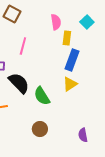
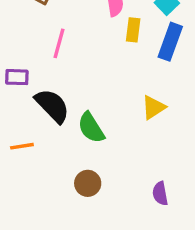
blue rectangle: (72, 60) -> (170, 42), moved
yellow triangle: (70, 84) -> (153, 107), moved

